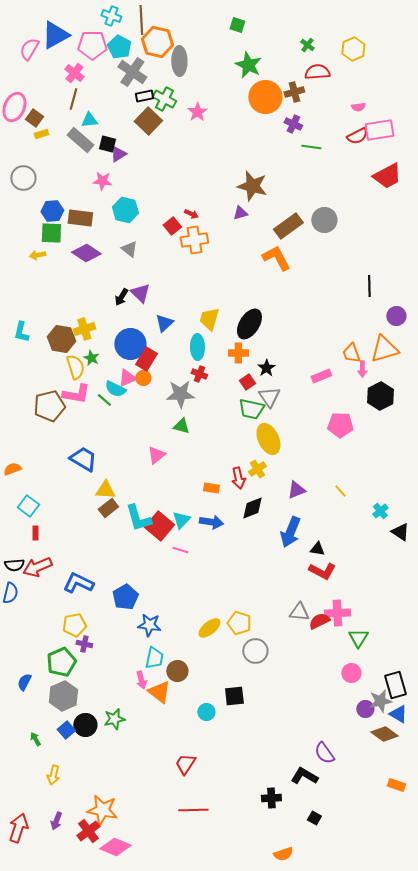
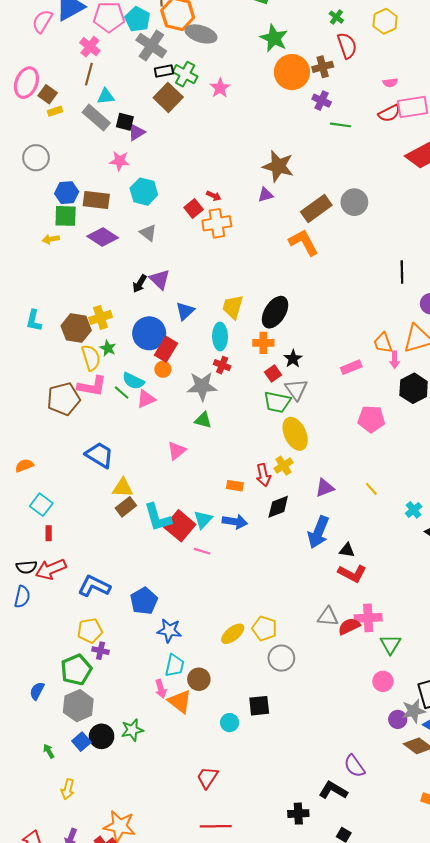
gray ellipse: (179, 61) -> (201, 34), turned -72
red semicircle: (317, 72) -> (347, 46), turned 75
pink triangle: (127, 378) -> (146, 399), moved

